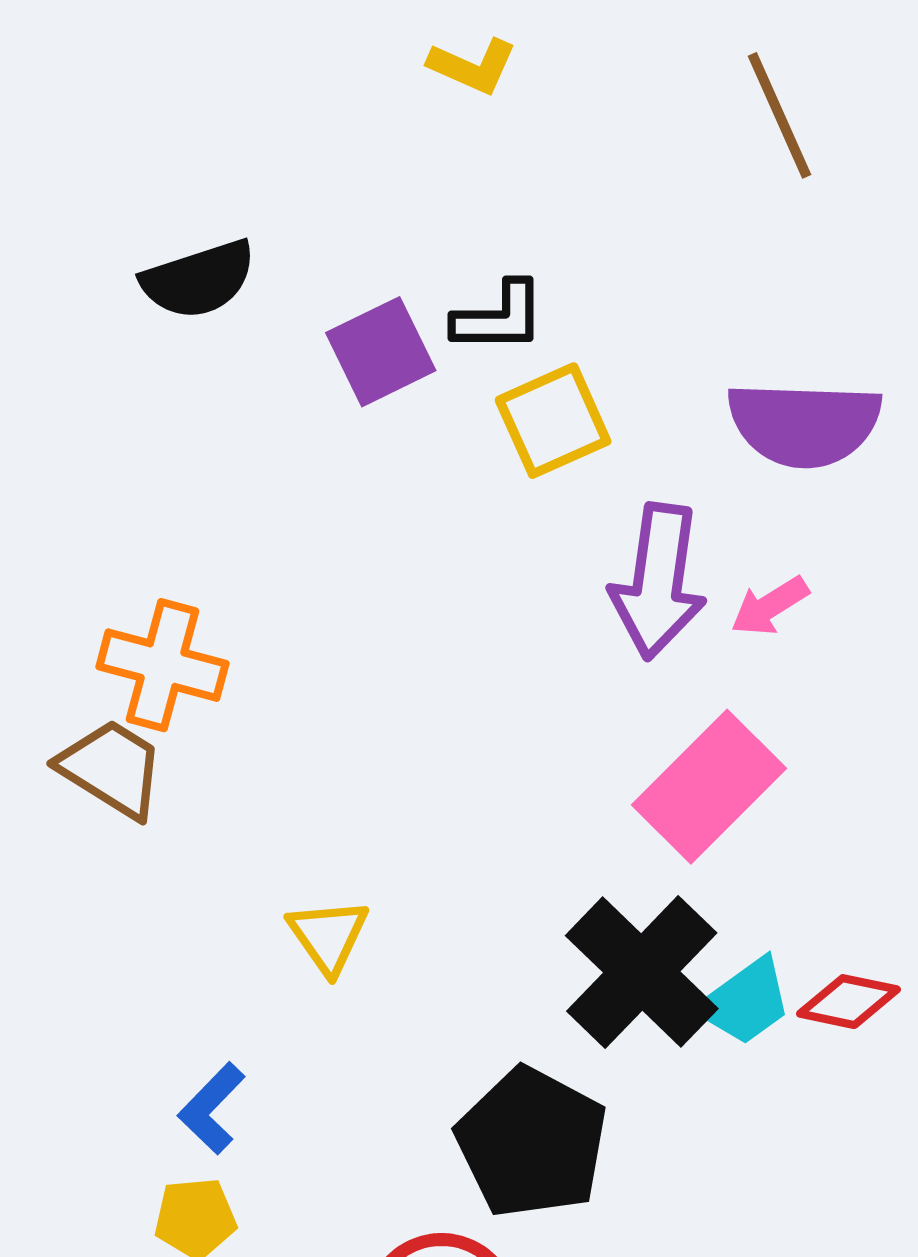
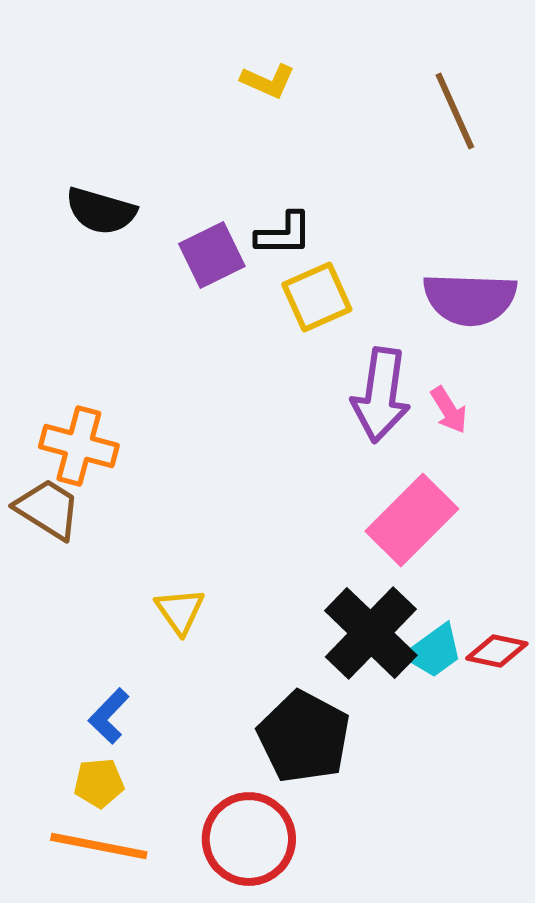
black semicircle: (199, 279) -> (101, 211), turned 34
pink arrow: (770, 606) -> (449, 410), turned -90

